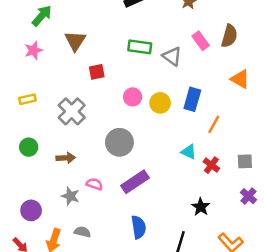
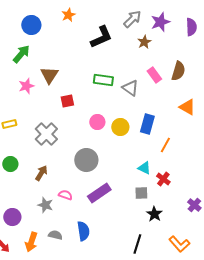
pink star: (33, 50) -> (26, 86), moved
brown arrow: (66, 158) -> (41, 173), turned -56
gray square: (245, 161) -> (141, 193), moved
blue semicircle: (139, 227) -> (83, 231), moved

